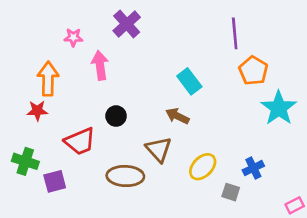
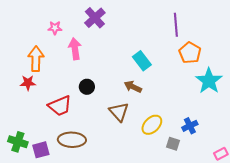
green cross: (25, 161) -> (18, 142), moved
brown ellipse: (125, 176) -> (72, 140), moved
purple square: (55, 181) -> (41, 150), moved

